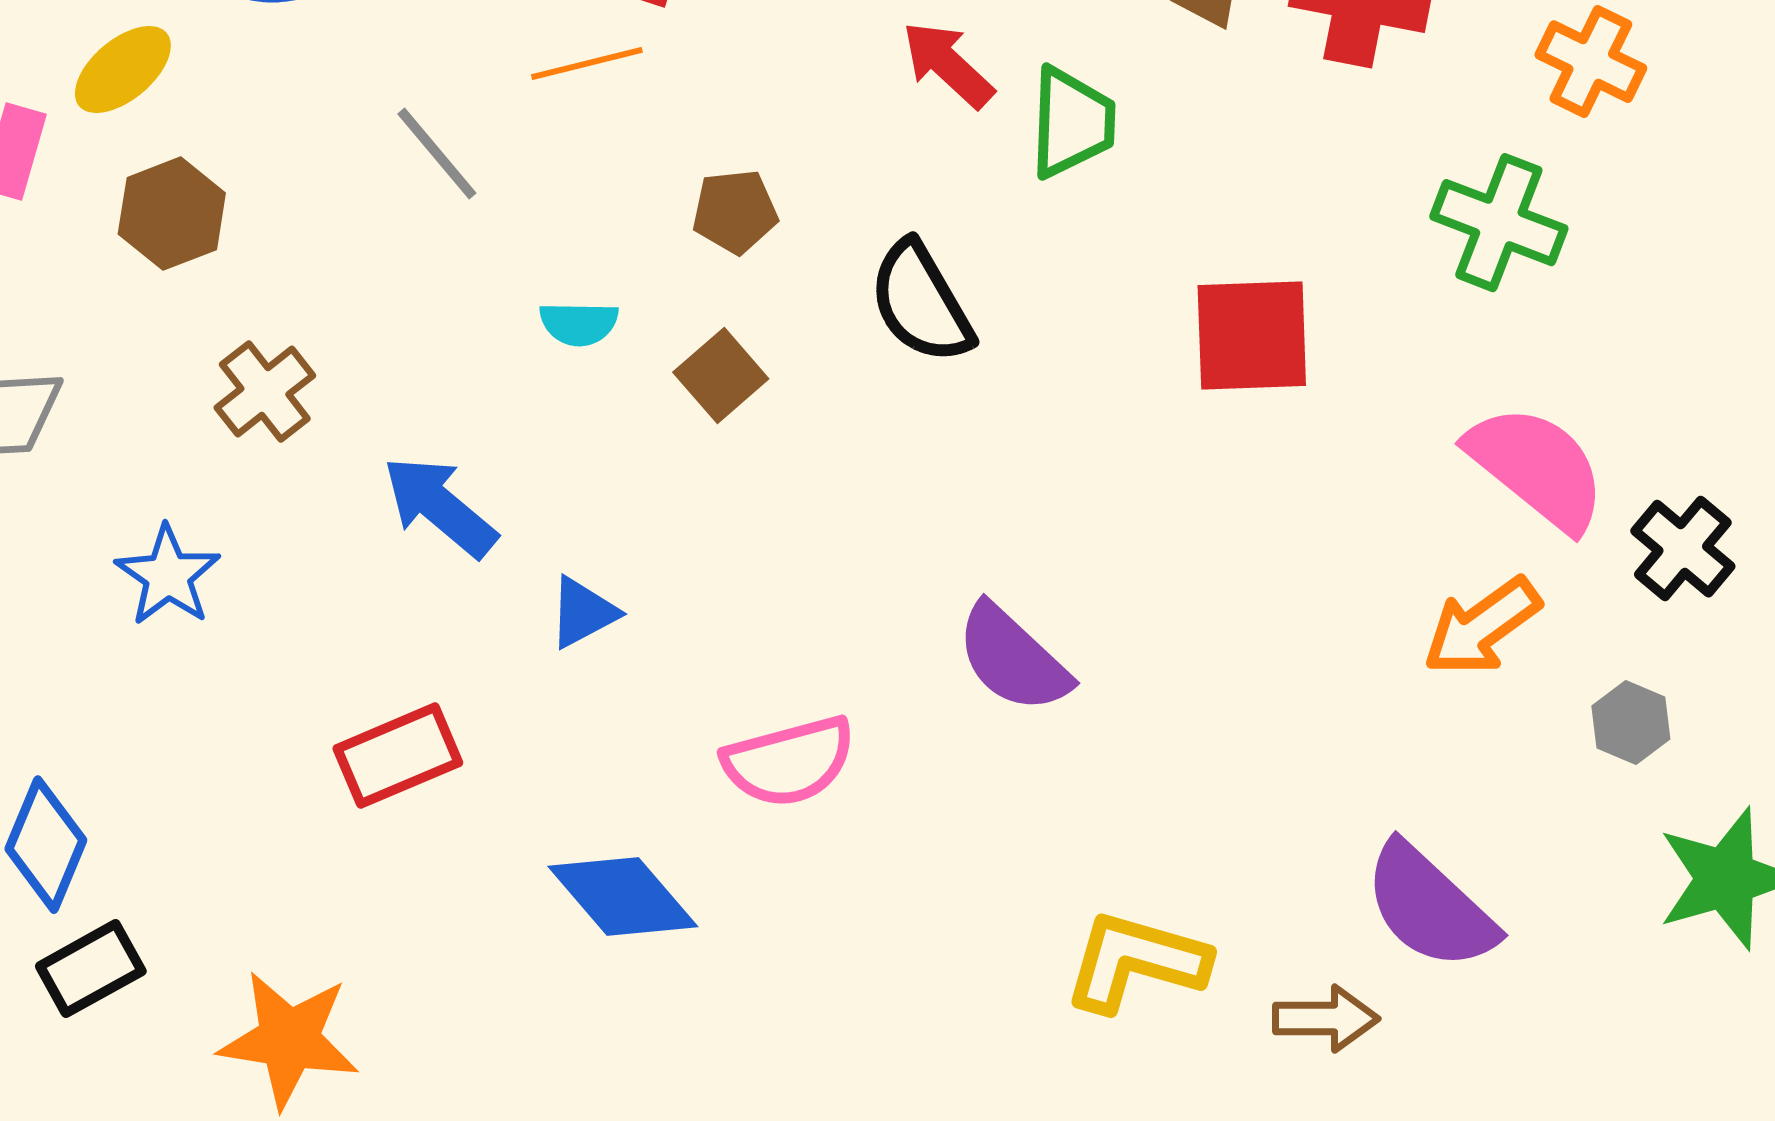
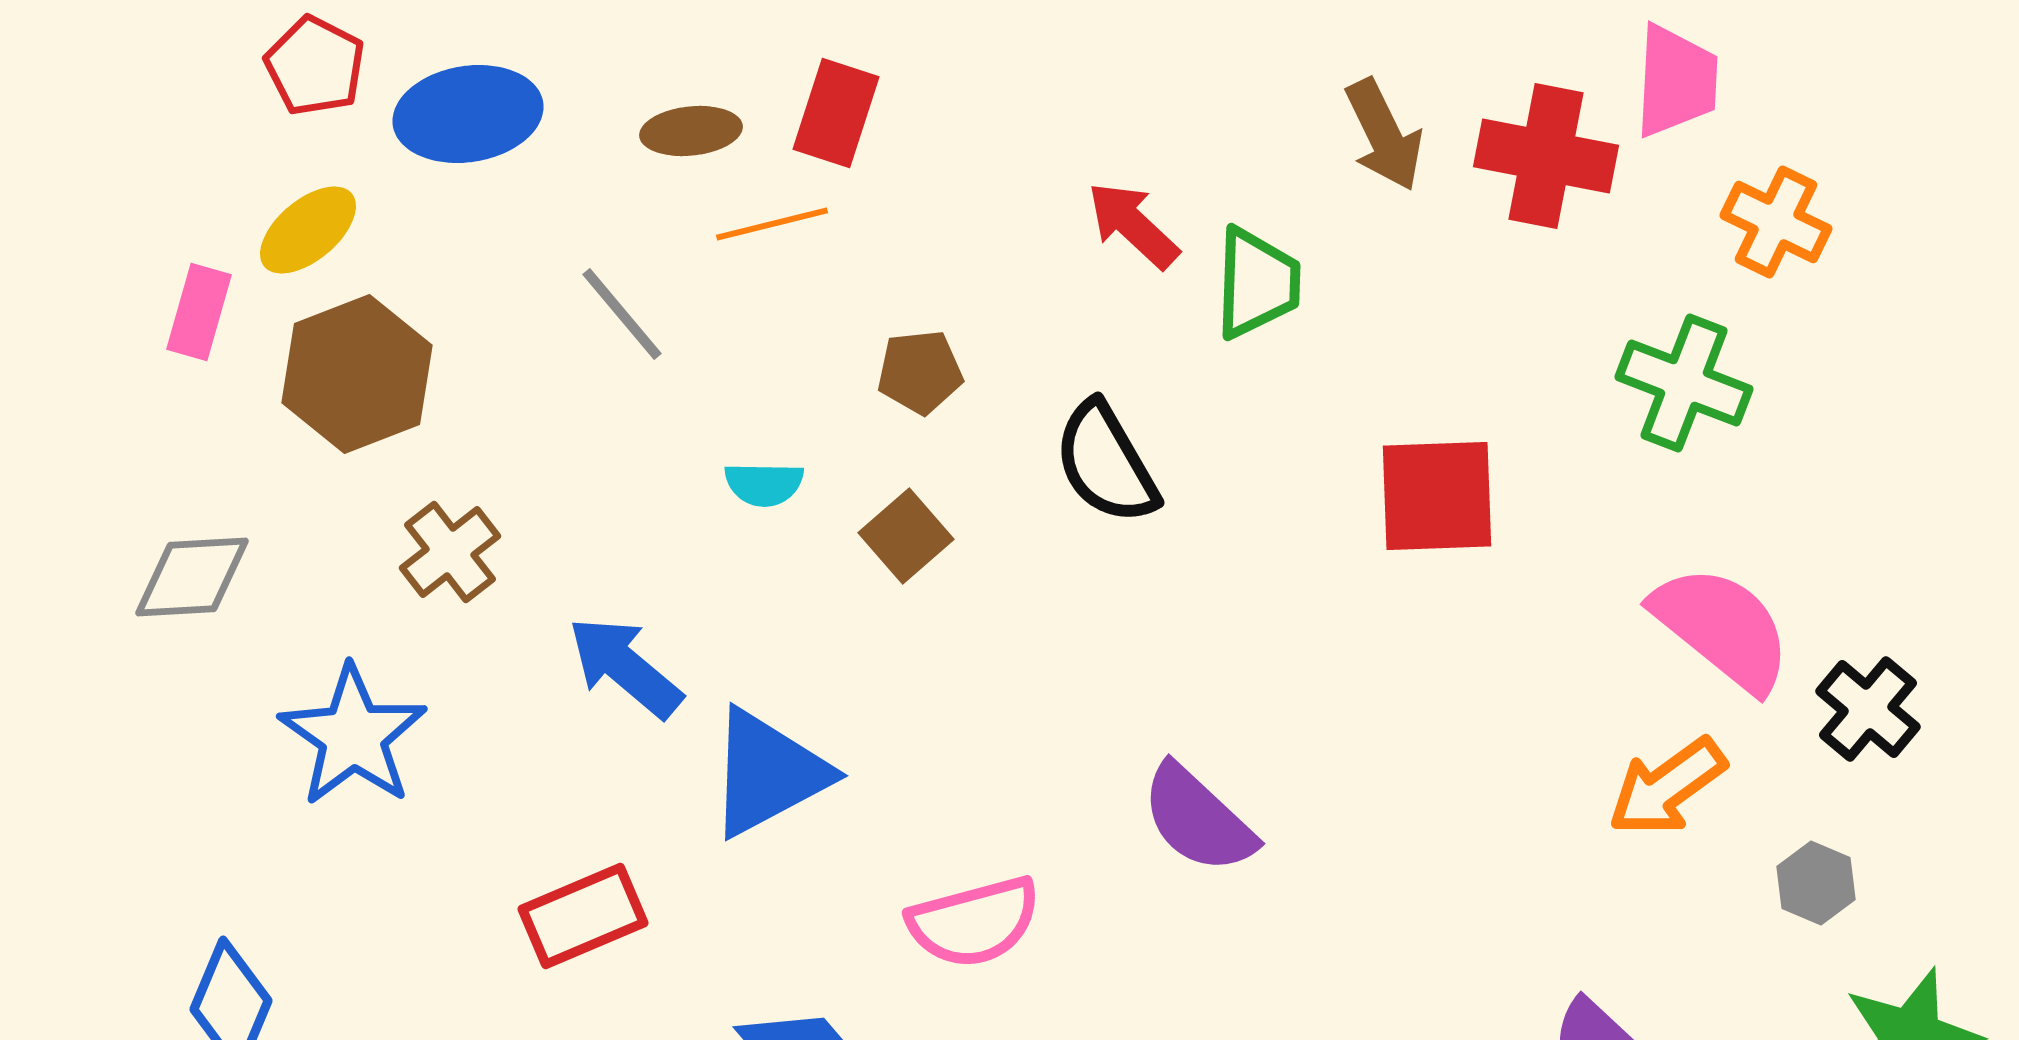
brown hexagon: (172, 214) -> (357, 374), size x1.4
blue star: (168, 576) -> (353, 736), size x1.4
blue triangle: (583, 613) -> (768, 773), size x1.8

